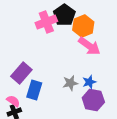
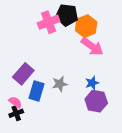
black pentagon: (64, 15) -> (67, 15), turned -30
gray star: (70, 83) -> (60, 84), moved

